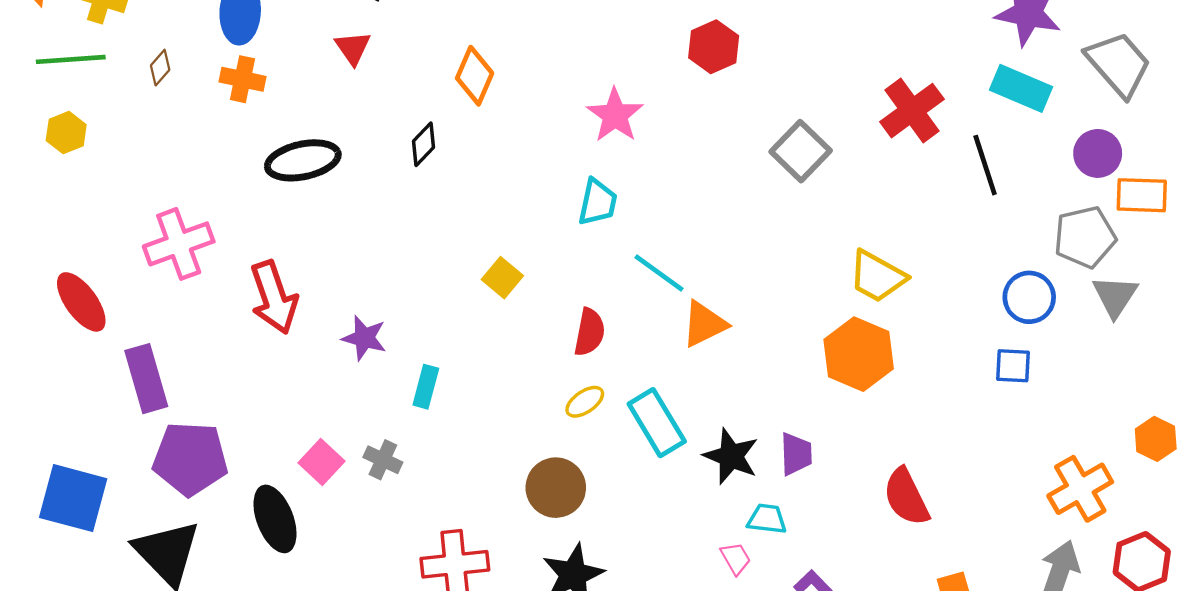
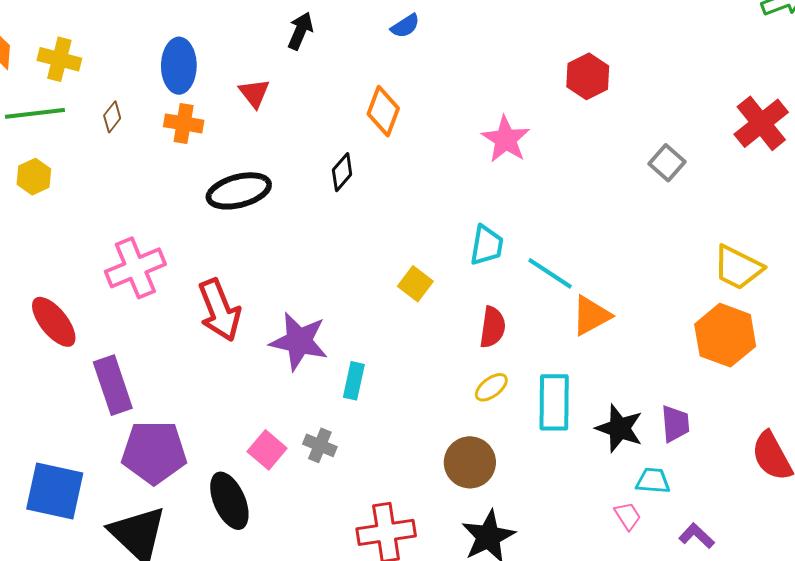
red triangle: (353, 48) -> (254, 93), moved
gray square: (801, 151) -> (667, 163), size x0.7
cyan trapezoid: (598, 202) -> (487, 245), moved
purple star: (364, 338) -> (299, 341), size x1.5
cyan rectangle: (657, 423) -> (554, 402), turned 34

